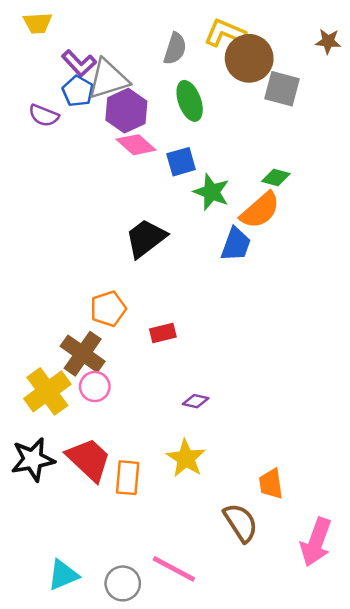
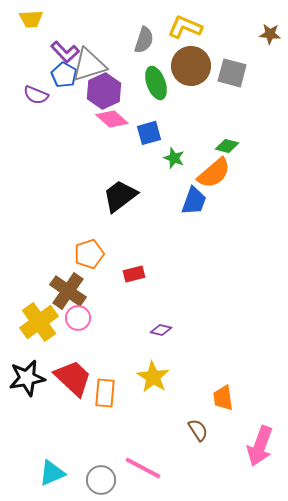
brown circle: (249, 58) -> (191, 66), moved
green star: (211, 192) -> (174, 158), size x0.7
brown semicircle: (241, 523) -> (198, 430), size x0.7

